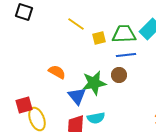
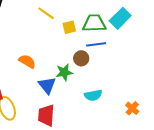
brown circle: (119, 75) -> (81, 58), moved
green star: (94, 83) -> (64, 72), size x0.7
cyan semicircle: (96, 118) -> (93, 95), moved

